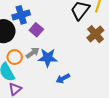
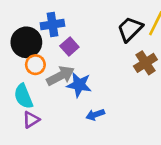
gray arrow: (33, 53) -> (60, 76), size x1.5
orange circle: (15, 57) -> (35, 65), moved

